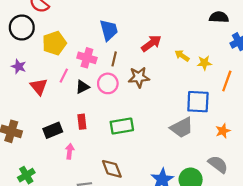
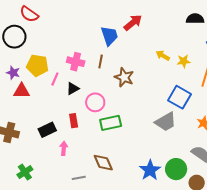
blue trapezoid: (109, 30) -> (109, 36), moved
yellow pentagon: (54, 43) -> (37, 65), moved, turned 30
red arrow: (151, 43) -> (133, 23), moved
brown star: (139, 77) -> (124, 77), turned 30
pink circle: (108, 83) -> (95, 102), moved
red triangle: (39, 87) -> (22, 91), moved, turned -48
blue square: (198, 102) -> (179, 97), turned 30

